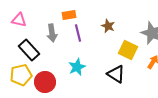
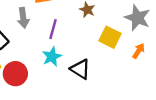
purple line: (78, 33) -> (53, 29), moved, turned 30
black triangle: (116, 74) -> (80, 69), moved

